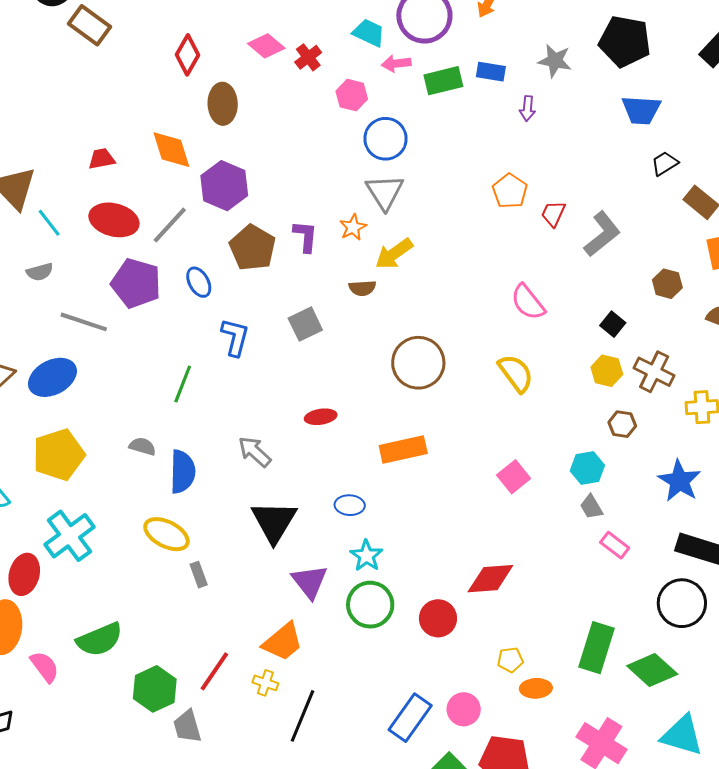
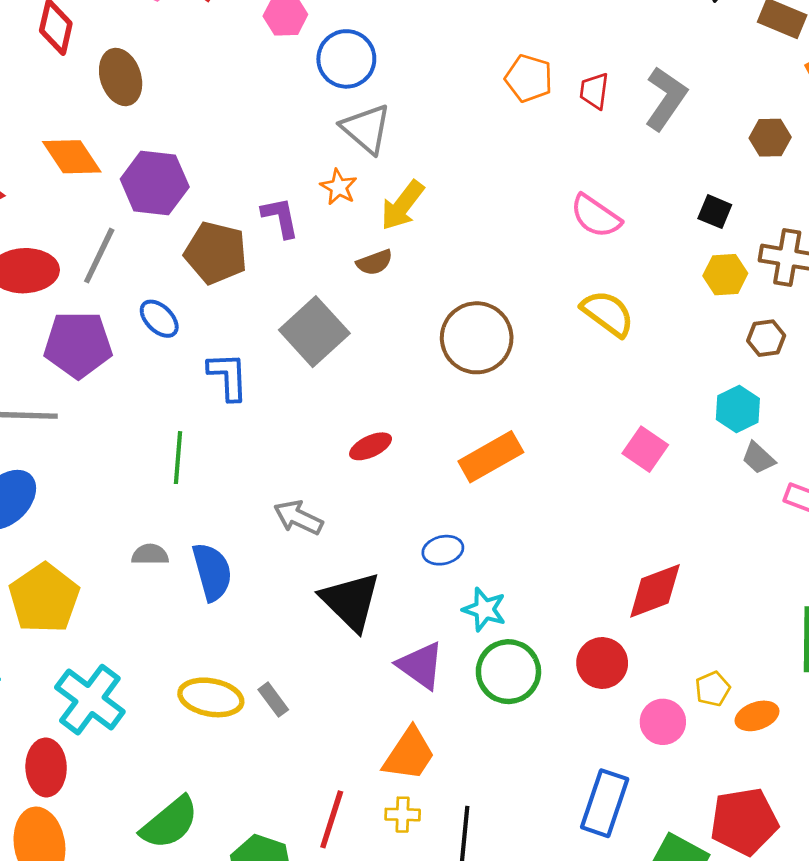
gray square: (305, 324) -> (314, 332), size x1.4
yellow ellipse: (166, 534) -> (211, 697), moved
pink circle: (464, 709) -> (663, 722), moved

